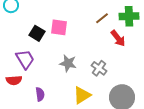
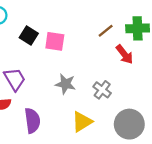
black square: (37, 33) -> (29, 35), moved
purple semicircle: (40, 94) -> (32, 121), size x1.5

